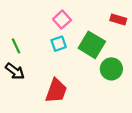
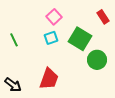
red rectangle: (118, 20) -> (103, 17), turned 40
black arrow: (15, 71) -> (13, 85), moved

